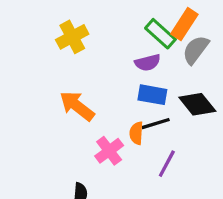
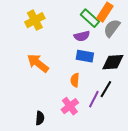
black diamond: (197, 104) -> (113, 62), turned -55
black line: (156, 124) -> (106, 89), moved, turned -42
pink cross: (109, 151) -> (70, 106), moved

